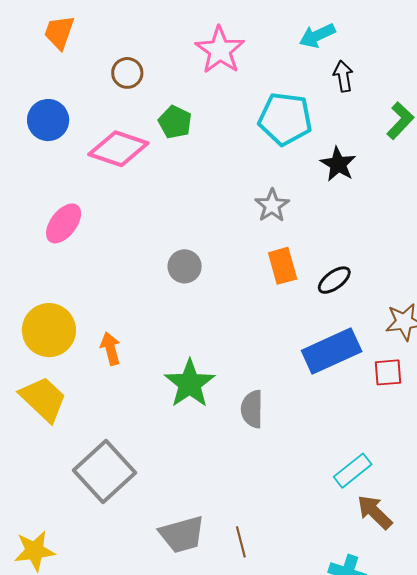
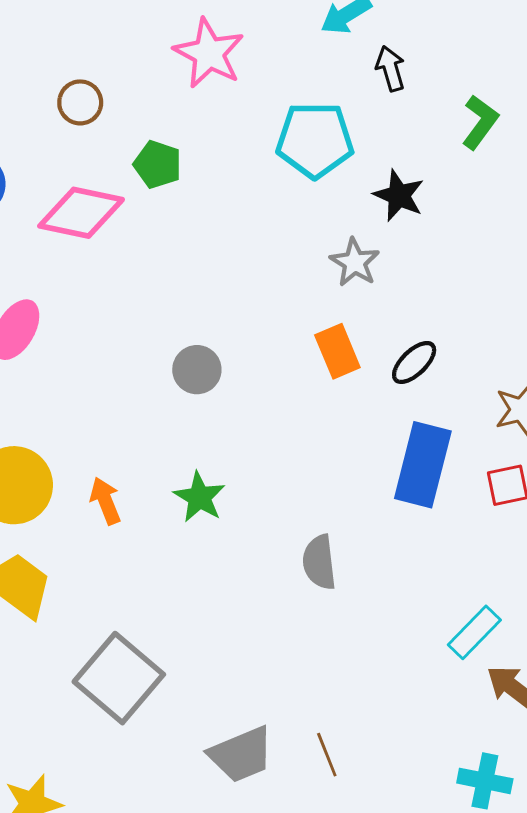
gray star: (272, 206) -> (355, 262), moved
blue rectangle: (332, 351) -> (423, 465), turned -44
green star: (190, 384) -> (199, 497), moved, size x0.7

